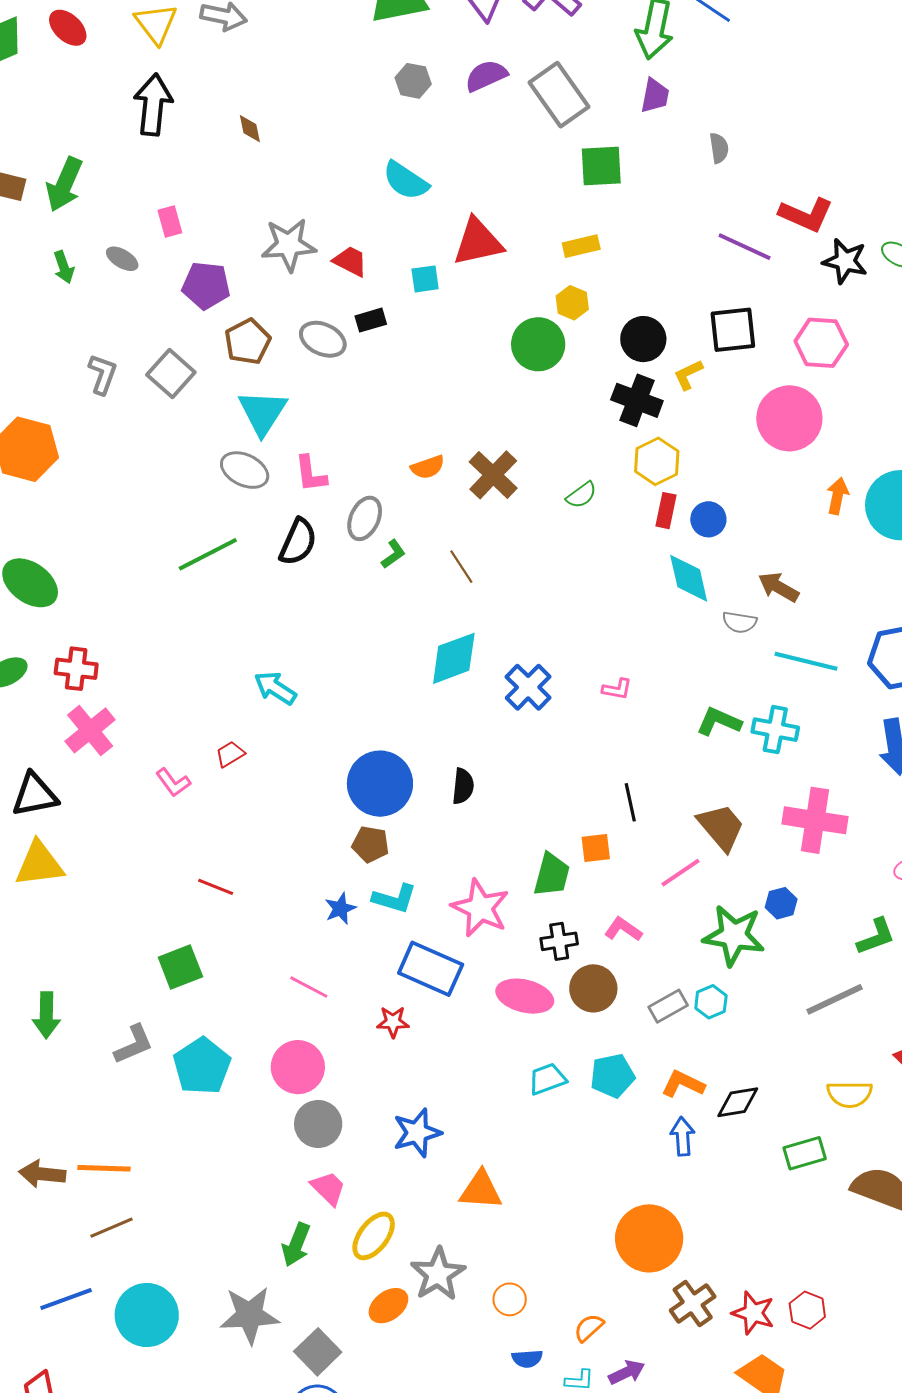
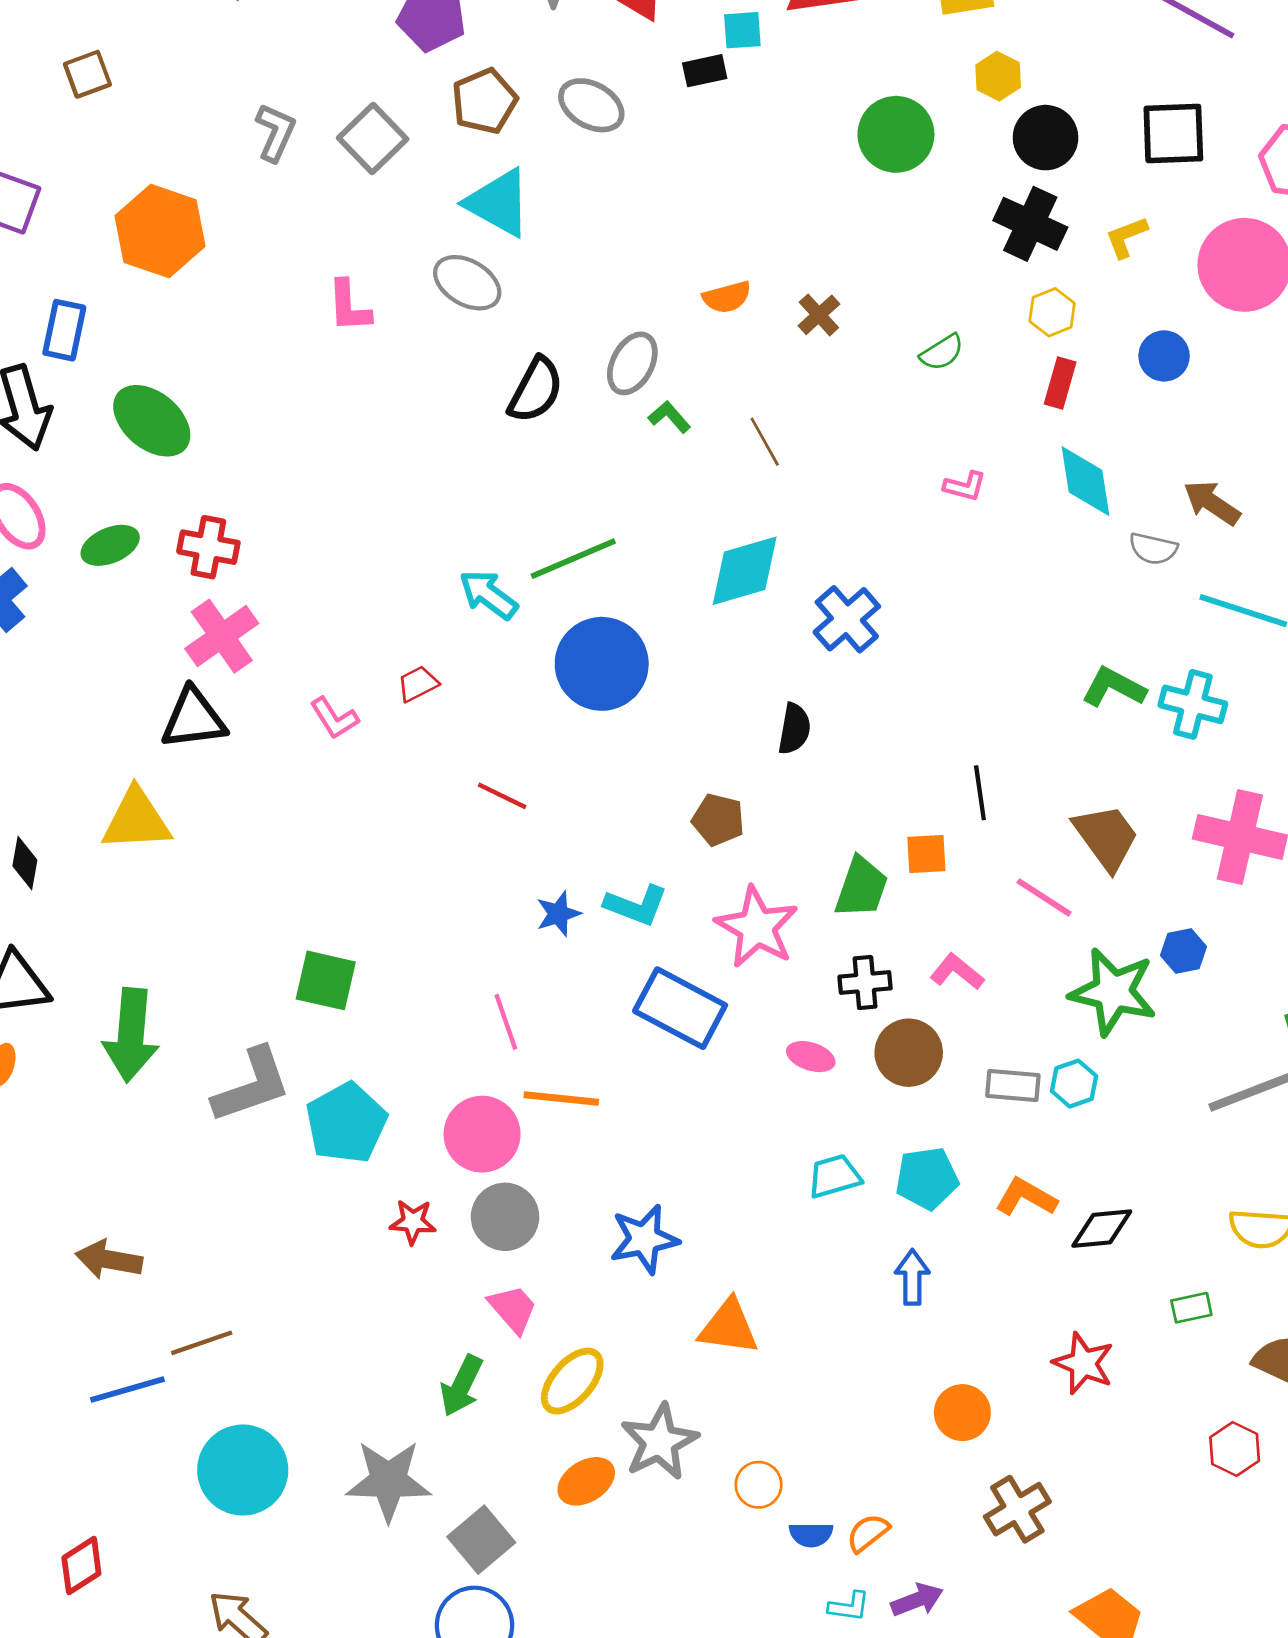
yellow hexagon: (572, 303) -> (998, 76), moved
black rectangle: (371, 320) -> (705, 71), moved
yellow L-shape: (688, 375) -> (1126, 237), moved
cyan triangle: (263, 412) -> (498, 203), turned -38
yellow hexagon: (657, 461) -> (1052, 312), size x0.7
pink L-shape: (311, 474) -> (349, 306), moved
brown cross: (493, 475) -> (819, 315), size x0.6
blue circle: (708, 519) -> (1164, 356), moved
green line: (208, 554) -> (573, 559), moved
green L-shape: (393, 554) -> (669, 417), turned -100
pink L-shape: (617, 689) -> (965, 486), moved
blue circle: (380, 784) -> (602, 664), moved
black semicircle: (463, 786) -> (794, 729), moved
black triangle: (35, 795) -> (193, 719), moved
brown pentagon: (370, 844) -> (718, 820), moved
pink line: (680, 873) -> (1044, 897), turned 63
red line: (216, 887) -> (502, 796), moved
green square: (180, 967) -> (326, 980), turned 30
pink line: (309, 987) -> (506, 1022), turned 39
pink ellipse: (525, 996) -> (811, 1057), size x0.6
gray rectangle: (668, 1006) -> (1013, 1085), turned 30
green arrow: (46, 1015) -> (131, 1035), size x1.4
red star: (393, 1022) -> (413, 1222), moved
gray L-shape: (134, 1044) -> (252, 1085), size x1.4
blue arrow: (683, 1136) -> (912, 1277), moved
green rectangle: (805, 1153) -> (1191, 1308), size x0.7
orange line: (104, 1168) -> (561, 1099), moved
orange circle: (649, 1238) -> (962, 1413), size x0.6
blue line: (66, 1299) -> (127, 1389), moved
red hexagon: (807, 1310) -> (1235, 1449), moved
red star: (753, 1313) -> (1083, 1363), moved
blue semicircle: (527, 1359) -> (811, 1535), moved

